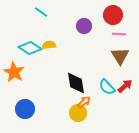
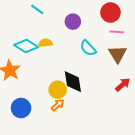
purple circle: (84, 26) -> (73, 22), moved
cyan semicircle: (107, 87) -> (88, 48), moved
orange arrow: (84, 102) -> (58, 105), moved
yellow circle: (78, 113) -> (58, 90), moved

